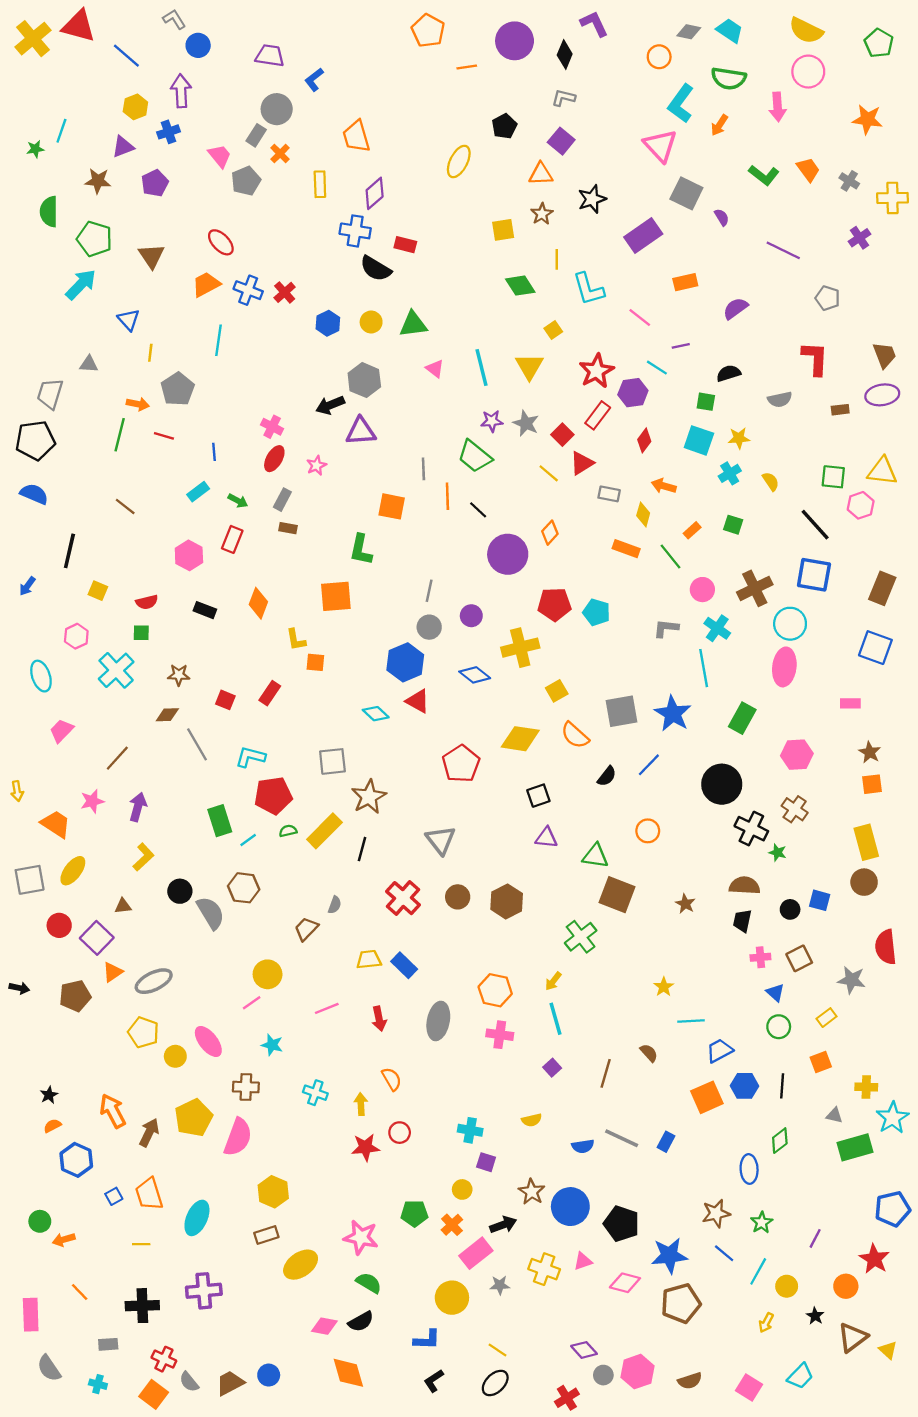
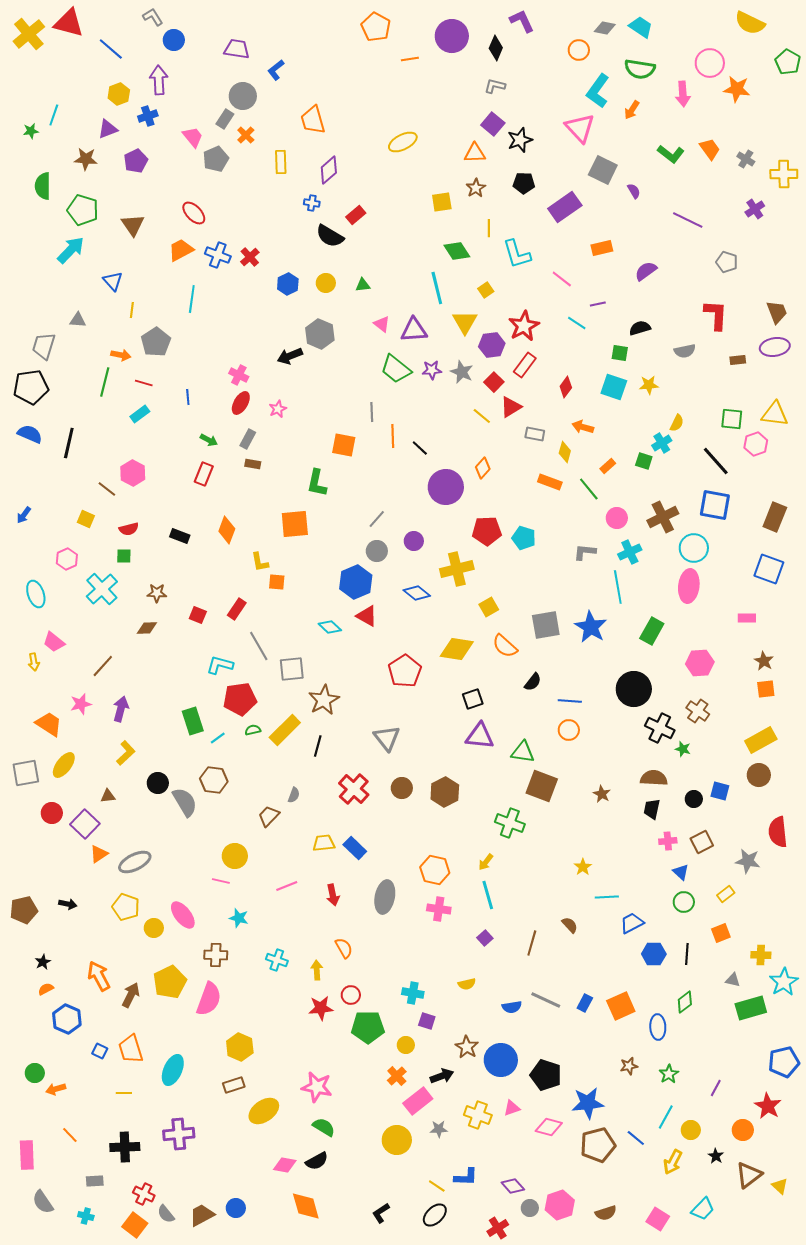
yellow semicircle: (806, 31) -> (750, 23), moved
green pentagon: (879, 43) -> (788, 62), moved
orange star: (867, 119) -> (737, 89), moved
black pentagon: (504, 126) -> (524, 183), moved, turned 30
yellow ellipse: (459, 161) -> (403, 142), turned 36
black star: (592, 199) -> (520, 140), moved
blue cross: (355, 231) -> (312, 203), size x0.6
red rectangle: (405, 245) -> (356, 215), turned -54
green triangle: (413, 324) -> (363, 285), size x0.6
cyan line: (482, 368) -> (437, 288), moved
purple hexagon: (633, 393) -> (492, 345), moved
purple triangle: (361, 431) -> (414, 330), moved
green trapezoid: (475, 456) -> (396, 369), moved
cyan cross: (730, 473) -> (662, 443), moved
yellow semicircle: (771, 481) -> (677, 423), turned 60
cyan rectangle: (198, 492) -> (140, 414), moved
brown line: (125, 506) -> (107, 489), moved
black line: (69, 551) -> (69, 443), moved
pink hexagon: (189, 555) -> (133, 473), moved
gray line: (429, 591) -> (377, 519), turned 30
cyan cross: (717, 628) -> (630, 552), turned 30
pink trapezoid: (61, 731) -> (54, 642), turned -95
gray line: (197, 744) -> (259, 646), moved
blue line: (649, 765) -> (570, 701), moved, turned 50
yellow arrow: (17, 791) -> (34, 662), moved
purple triangle: (546, 838) -> (480, 736), size x1.4
yellow rectangle: (866, 842) -> (761, 740), turned 76
green cross: (581, 937) -> (510, 823), turned -32
black arrow: (19, 988) -> (68, 904), moved
brown pentagon: (75, 996) -> (24, 910), moved
pink line: (252, 1003) -> (221, 881), turned 48
orange square: (707, 1097) -> (621, 1006), moved
blue square: (114, 1196) -> (100, 1051), turned -35
green pentagon: (414, 1213) -> (368, 1027), moved, size x1.4
brown star: (716, 1213) -> (629, 1066), size x0.7
blue line: (724, 1253) -> (636, 1138), moved
yellow arrow: (766, 1323) -> (673, 1162), size x1.4
blue L-shape: (427, 1340) -> (466, 1177), moved

